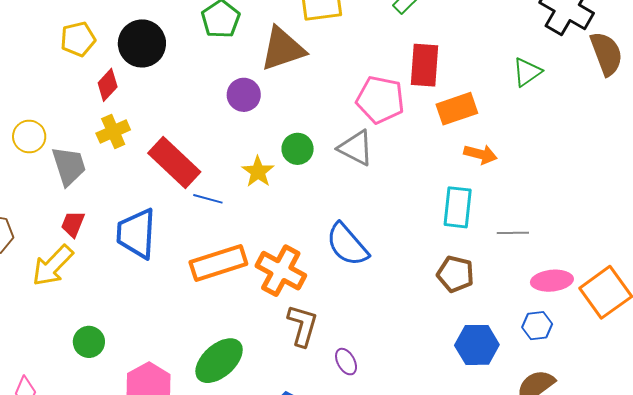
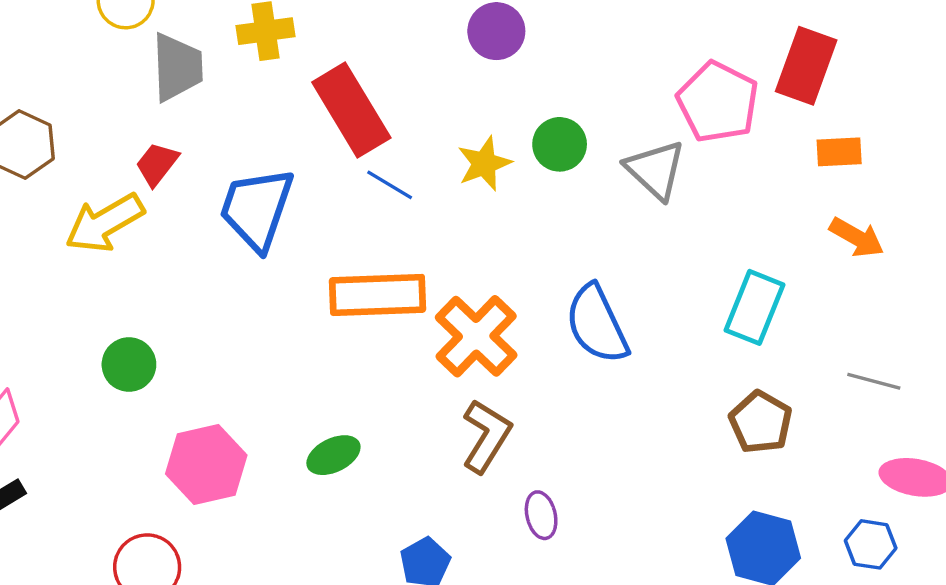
orange rectangle: (457, 109) -> (839, 152), size x0.7
cyan rectangle: (458, 207) -> (754, 307), moved
green ellipse: (219, 361) -> (333, 455), size x0.6

